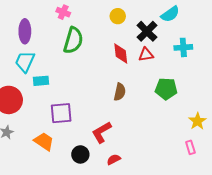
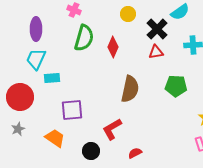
red diamond: (121, 54) -> (113, 47), moved, turned 30
brown semicircle: (120, 92) -> (130, 89), size x1.5
red semicircle: (114, 160) -> (135, 153), moved

